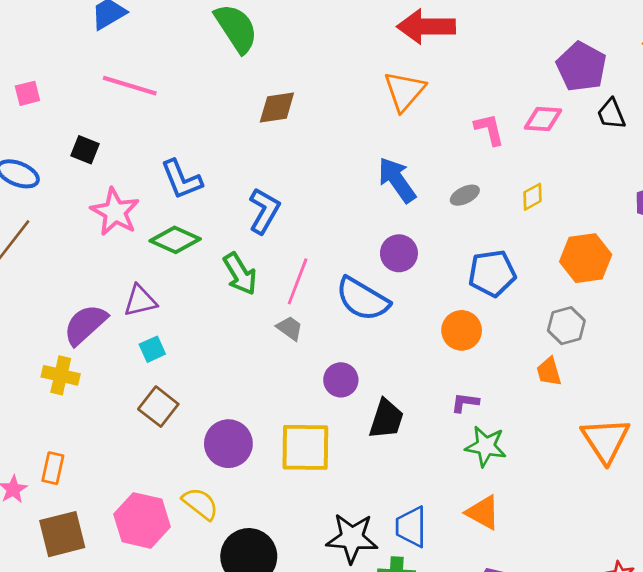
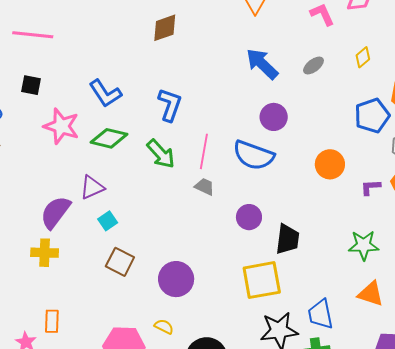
pink line: (130, 86) -> (33, 35), moved
blue pentagon: (492, 273) -> (372, 116), moved
purple L-shape: (465, 403) -> (371, 187), moved
yellow square: (305, 447) -> (262, 280), moved
yellow semicircle: (200, 504) -> (164, 327), size x0.7

